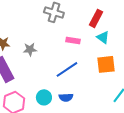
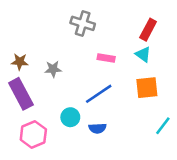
red rectangle: (96, 18) -> (148, 30), moved
cyan circle: (44, 97) -> (70, 117), moved

